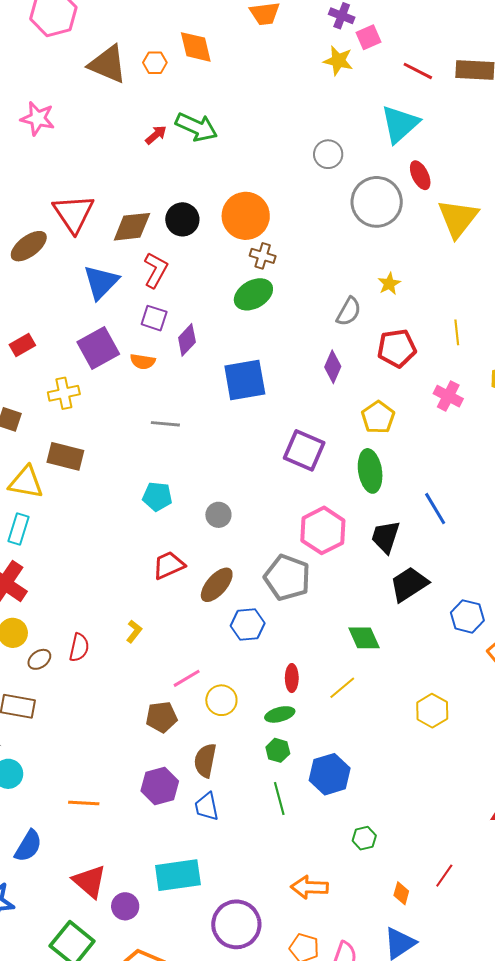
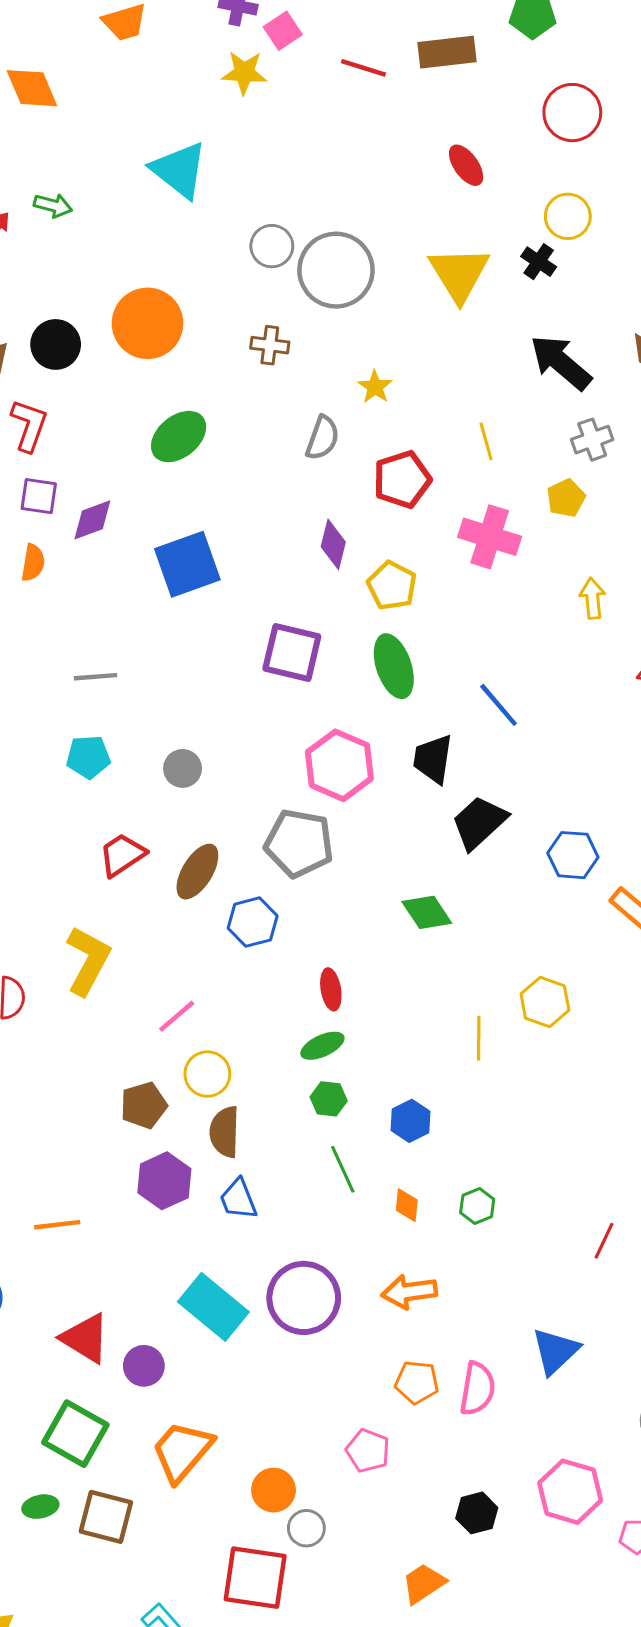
cyan triangle: (400, 124) -> (179, 170), moved, turned -30
green arrow: (196, 127) -> (53, 206), size x0.6
gray circle: (328, 154) -> (272, 246), moved
red ellipse: (420, 175) -> (466, 165), moved
brown cross: (263, 256) -> (270, 345), moved
purple diamond: (187, 340) -> (92, 520), turned 36
orange semicircle: (143, 361) -> (33, 563), turned -80
purple diamond: (333, 367) -> (333, 544), moved
pink cross: (448, 396) -> (490, 537), size x1.4
gray line: (165, 424) -> (96, 677), moved
yellow L-shape: (134, 631) -> (88, 961), size x2.0
yellow line: (342, 688) -> (479, 1038), moved, turned -40
yellow circle: (221, 700) -> (207, 1074), moved
brown pentagon: (161, 717) -> (144, 1105), moved
blue hexagon: (330, 774) -> (410, 1121), size x0.7
cyan rectangle: (178, 875) -> (213, 1307), turned 57
orange diamond: (401, 893) -> (407, 1205), moved
purple circle: (236, 924) -> (304, 1298), moved

